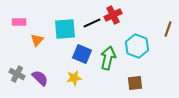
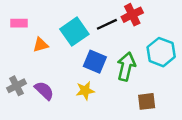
cyan square: (65, 29) -> (74, 32), turned -30
orange triangle: (37, 40) -> (41, 45), turned 32
gray cross: (17, 74) -> (17, 86), turned 35
brown square: (135, 83) -> (147, 101), moved

